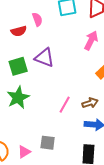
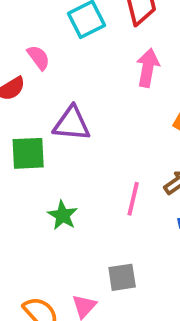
green square: (18, 66) -> (28, 153), turned 30
green star: (18, 98) -> (63, 215), moved, size x0.7

